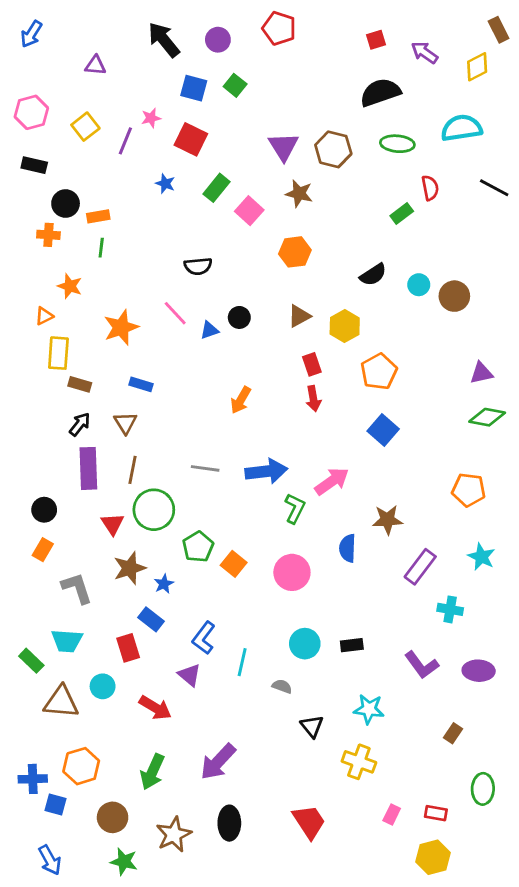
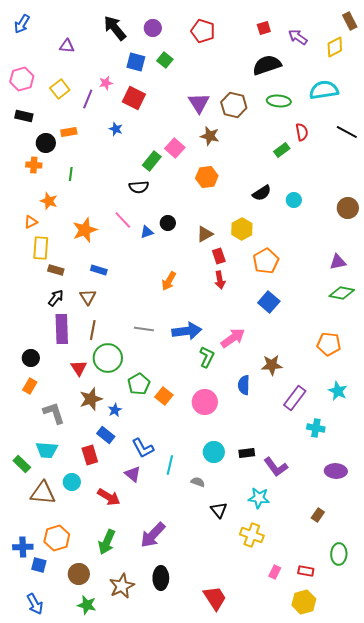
red pentagon: (279, 28) -> (203, 31), moved
green rectangle: (217, 188) -> (152, 161), moved
orange rectangle: (98, 216) -> (69, 132), moved
brown circle: (454, 296) -> (348, 208), moved
brown triangle: (299, 316) -> (205, 234), moved
blue L-shape: (204, 638) -> (143, 448), turned -65
purple L-shape: (422, 665) -> (276, 467), moved
red trapezoid: (309, 822) -> (215, 598), moved

